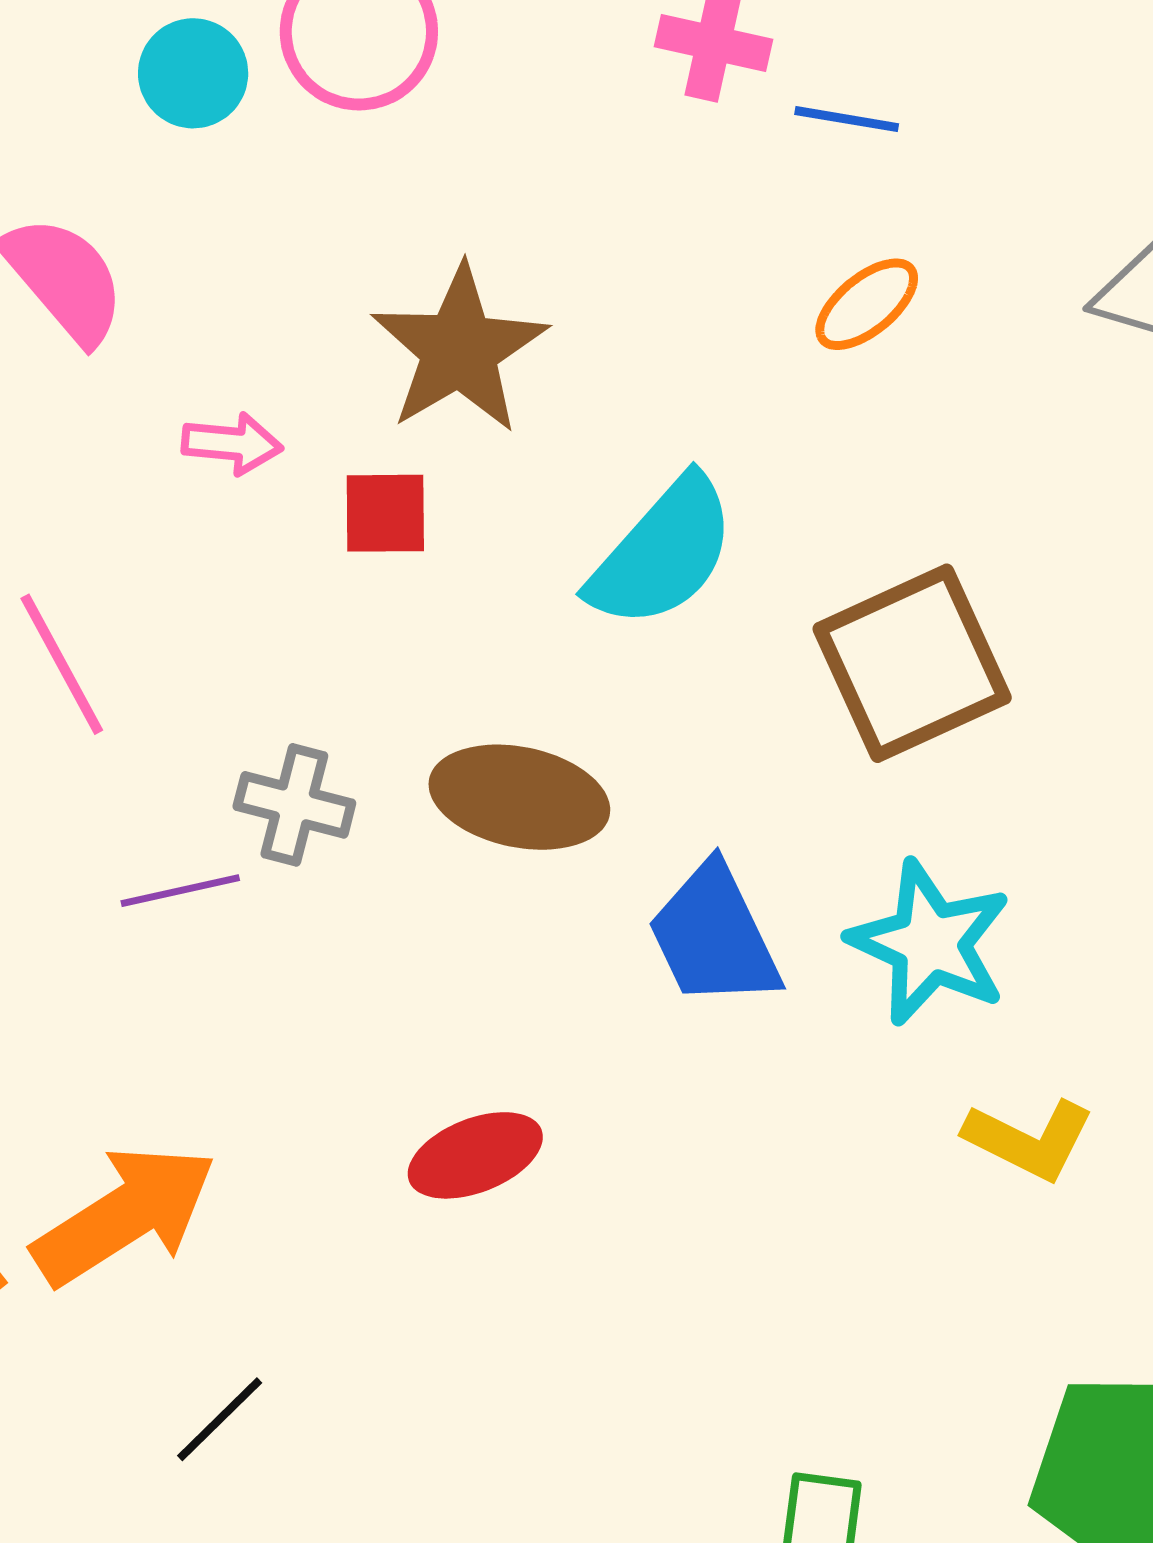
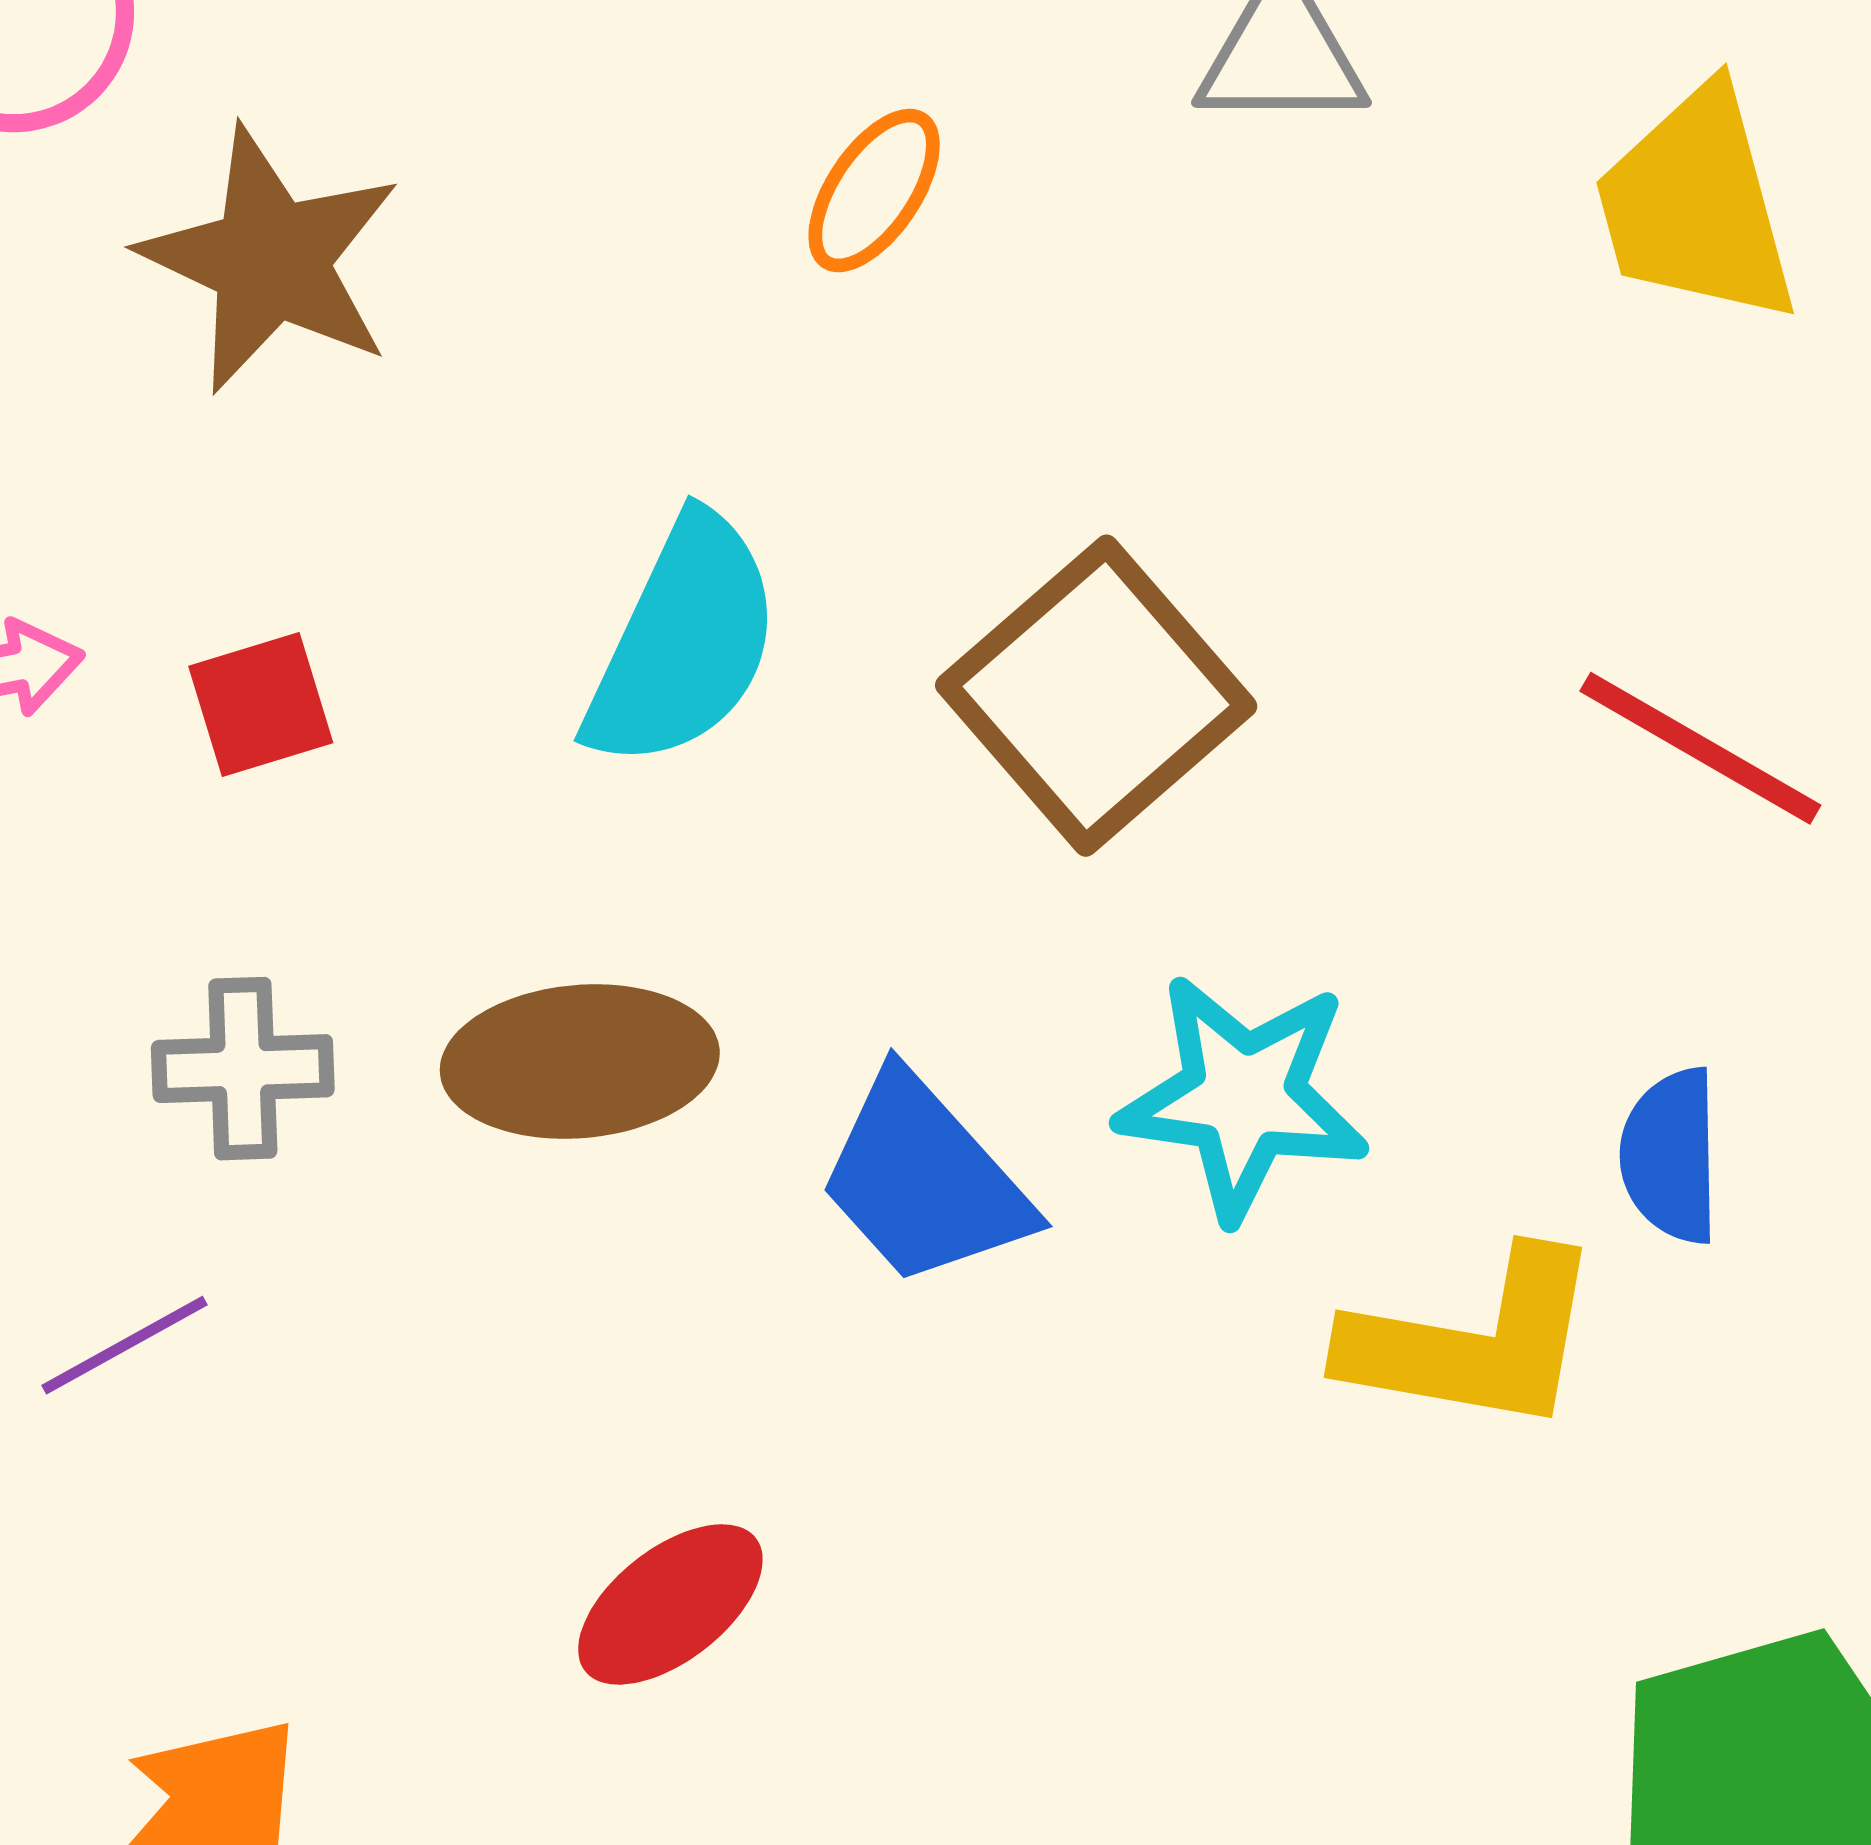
brown star: (459, 349) -> (271, 260), moved
gray cross: (294, 805) -> (243, 1069), moved
yellow L-shape: (1029, 1140) -> (1473, 1341), size x1.4

